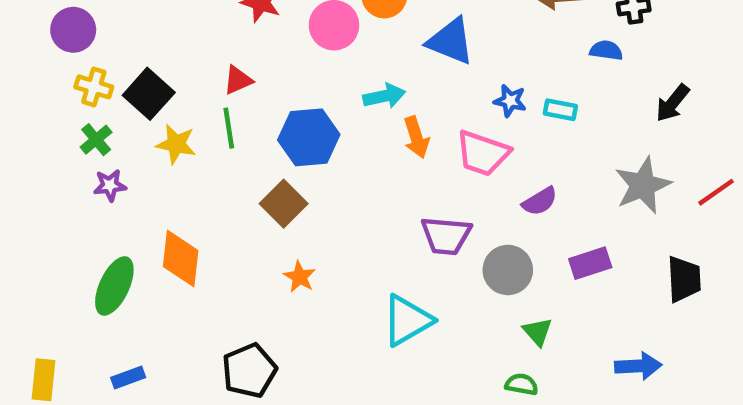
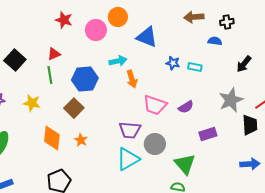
yellow star: (176, 144) -> (32, 103), moved
pink trapezoid: (483, 153) -> (155, 105), moved
purple trapezoid: (446, 236) -> (130, 130), moved
orange diamond: (181, 259) -> (52, 138), moved
gray circle: (508, 270) -> (155, 144), moved
black trapezoid: (684, 279) -> (250, 125), moved
green triangle: (538, 332) -> (185, 164), size x1.6
blue arrow: (638, 366) -> (250, 164), moved

